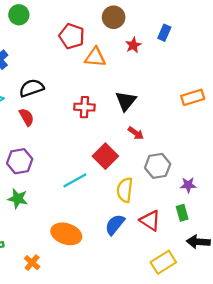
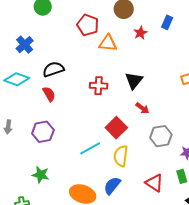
yellow semicircle: (125, 190) -> (121, 156), moved
green star: (18, 199) -> (41, 175), moved
blue semicircle: (115, 225) -> (112, 186), moved

